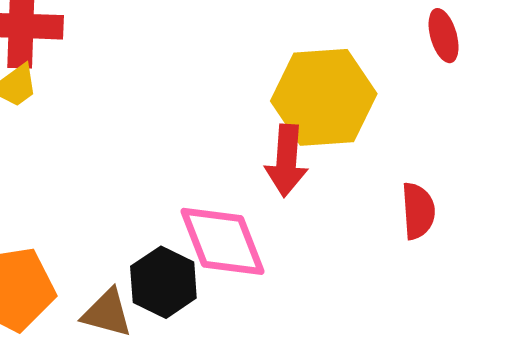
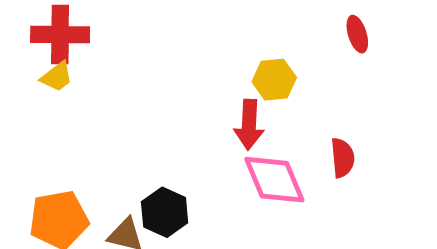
yellow hexagon: (324, 97) -> (274, 80), size x0.6
pink diamond: (222, 241) -> (274, 180), moved

